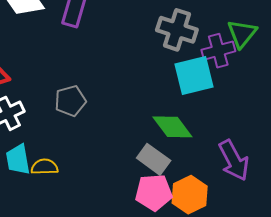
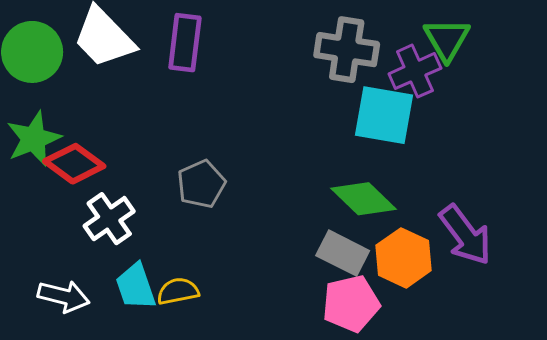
cyan square: (194, 76) -> (384, 115), turned 33
orange hexagon: (190, 195) -> (404, 258), moved

